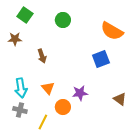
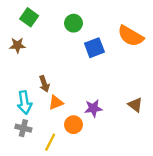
brown arrow: (42, 56) -> (44, 84), moved
blue square: (101, 59) -> (94, 48), moved
orange triangle: (48, 88) -> (56, 102), turned 48
brown triangle: (120, 99) -> (135, 105), moved

